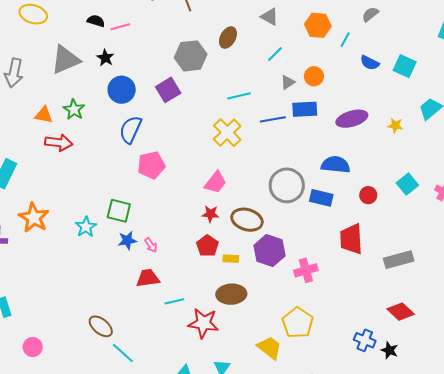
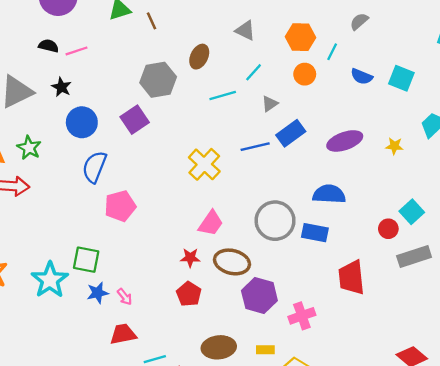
orange circle: (314, 76) -> (305, 74), moved
cyan line: (239, 96) -> (223, 95), moved
blue rectangle: (305, 109) -> (291, 133), turned -30
pink trapezoid: (215, 182) -> (211, 223), moved
red circle: (368, 195) -> (388, 229), moved
cyan star: (86, 227) -> (50, 280), size x1.5
yellow rectangle: (231, 259) -> (265, 350), moved
gray rectangle: (399, 260) -> (414, 256), moved

